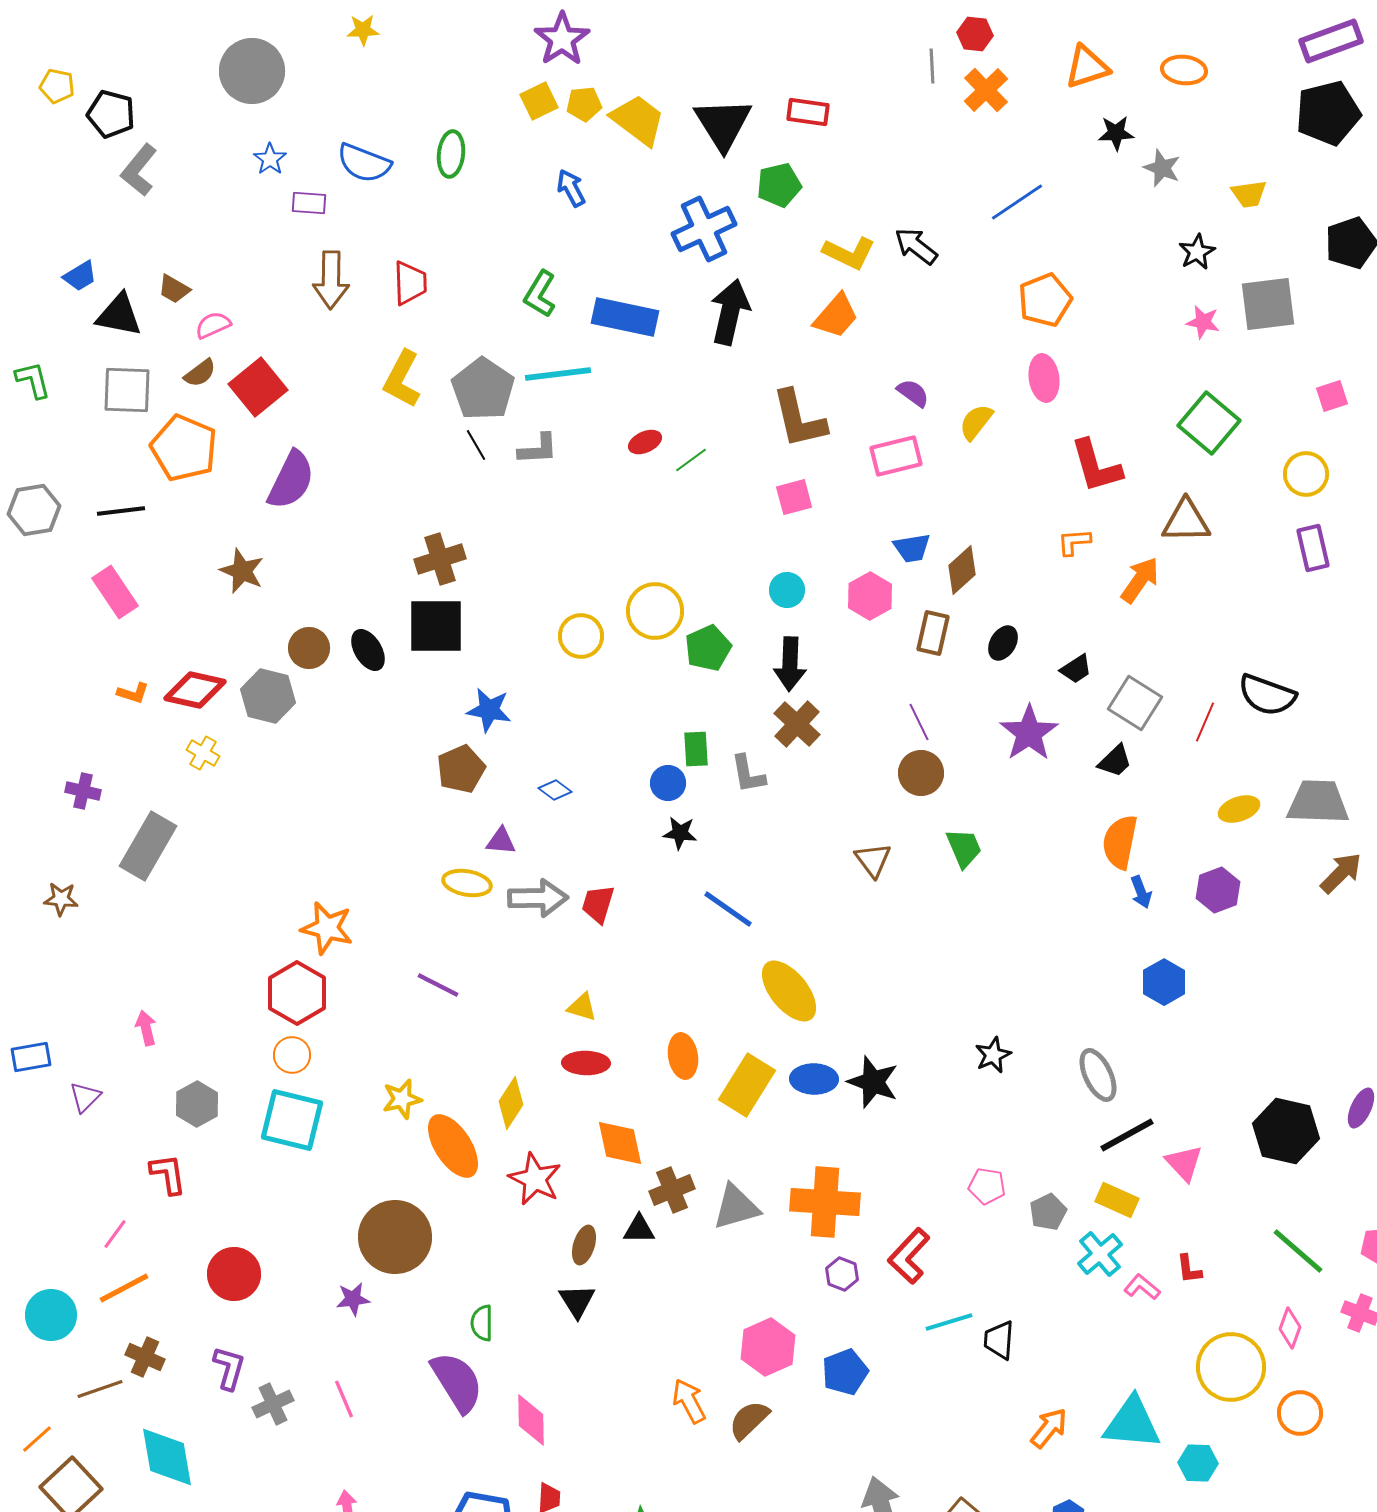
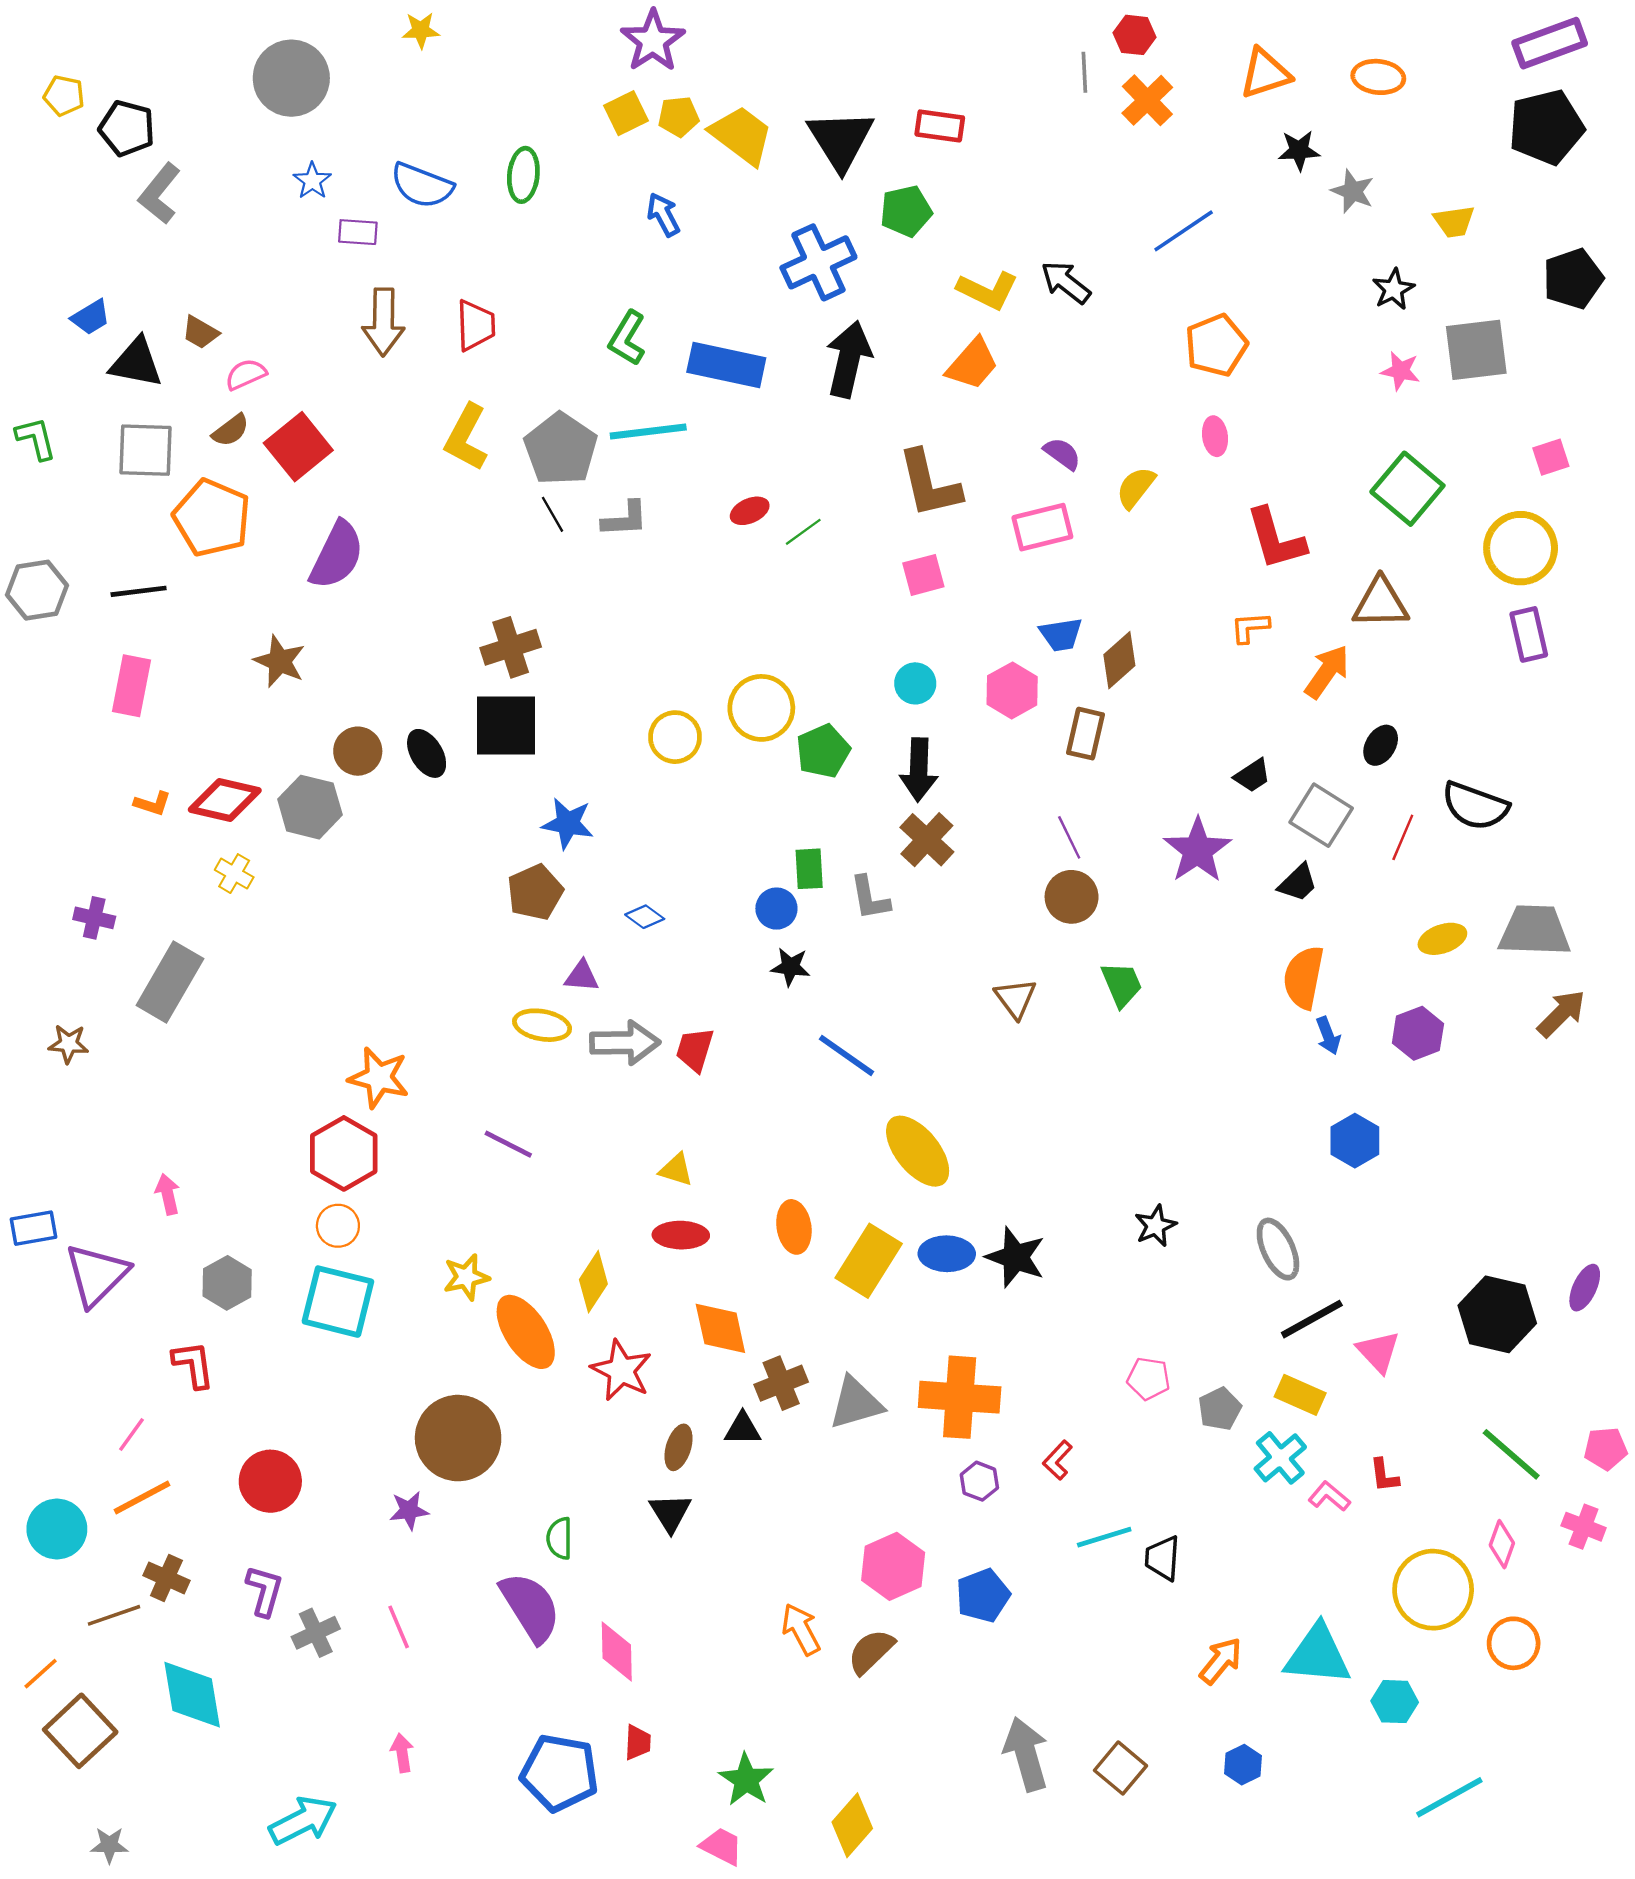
pink ellipse: (1044, 378) -> (1215, 436), size x0.7
yellow circle: (1306, 474) -> (1521, 548), size x1.4
pink rectangle: (115, 592) -> (132, 686), turned 45
black ellipse: (1003, 643) -> (1381, 745), moved
purple triangle: (85, 1097) -> (97, 1275), size x1.8
red L-shape: (909, 1256) -> (1058, 1460), size x0.6

